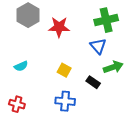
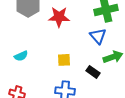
yellow square: (64, 70) -> (64, 60), turned -32

